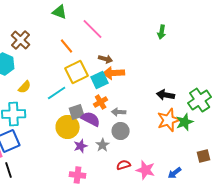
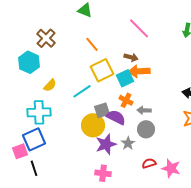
pink line: (93, 29) -> (139, 28), moved
orange cross: (101, 102) -> (126, 100), turned -32
purple star: (81, 146) -> (106, 144), size x1.5

